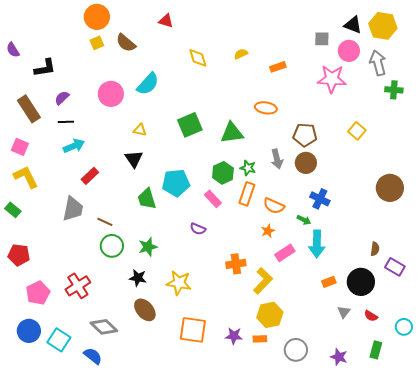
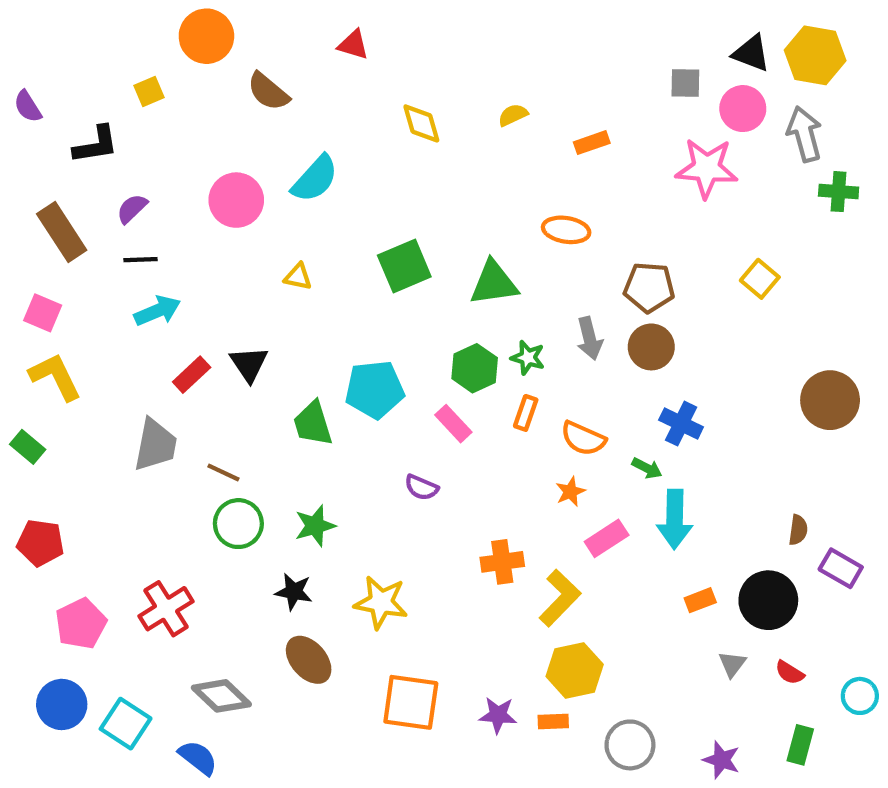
yellow square: (97, 43) -> (149, 92), moved
black triangle: (134, 159) -> (249, 364), moved
orange rectangle: (247, 194) -> (526, 413), size x0.7

